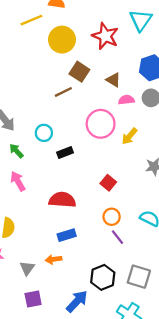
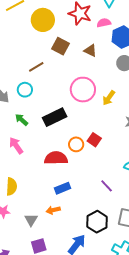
brown line: (63, 92) -> (36, 67), moved
pink semicircle: (126, 100) -> (104, 23), moved
cyan circle: (44, 133) -> (25, 90), moved
green arrow: (16, 151) -> (21, 120), moved
black rectangle: (65, 153) -> (55, 117), size x1.6
orange circle: (112, 217) -> (76, 144), moved

